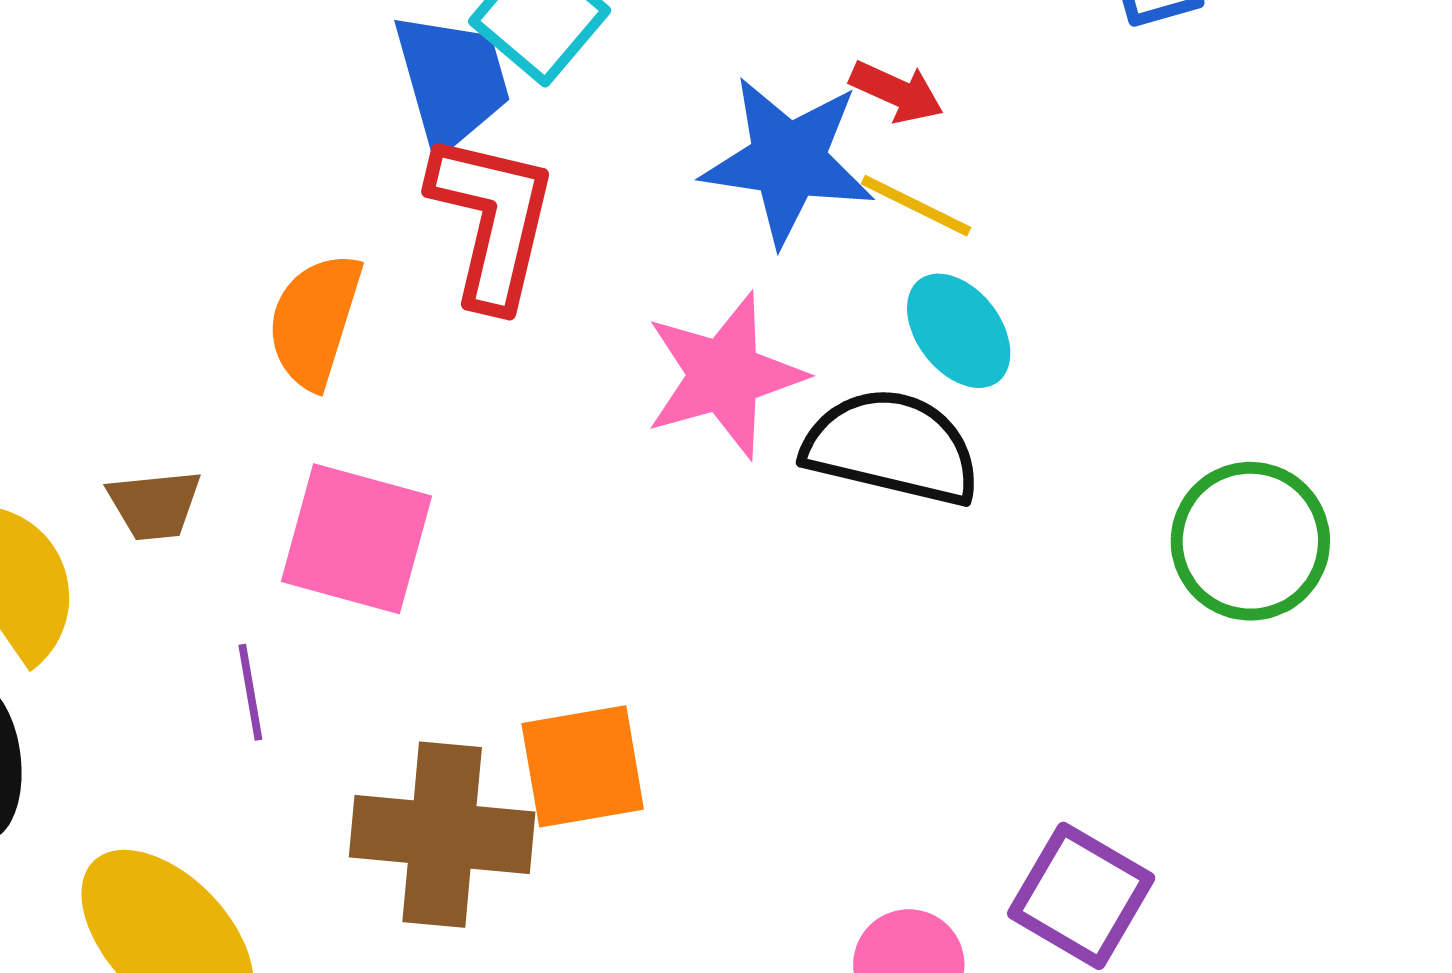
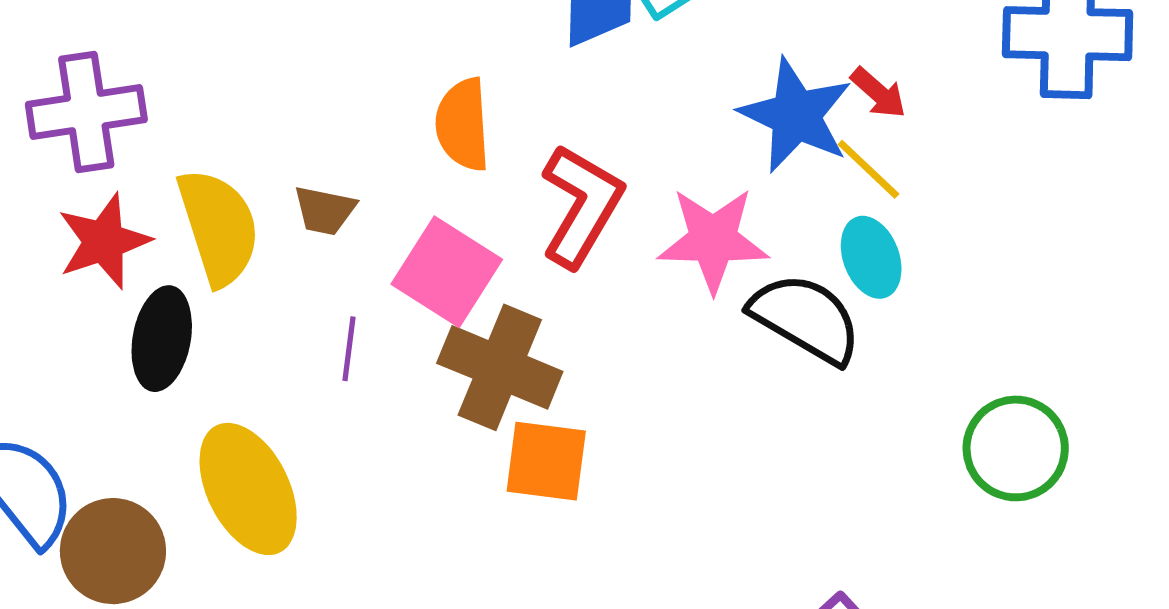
red L-shape: (492, 220) -> (581, 206), moved
orange semicircle: (315, 321) -> (463, 125), turned -38
brown cross: (442, 835) -> (500, 367), moved

